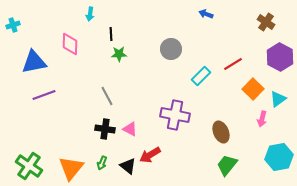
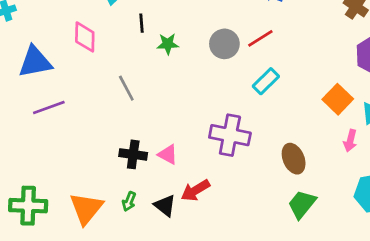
green star: (119, 54) -> (168, 44), moved
red line: (233, 64) -> (260, 38), moved
gray line: (107, 96) -> (126, 88), moved
green cross: (29, 166) -> (28, 206), turned -32

